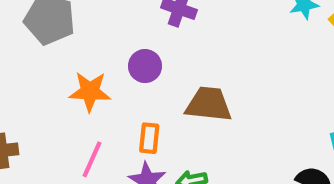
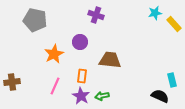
orange star: (90, 91) -> (54, 54), turned -30

